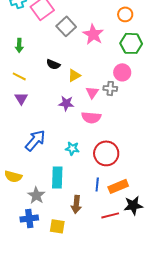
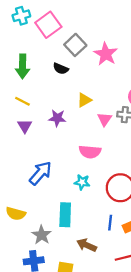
green arrow: (19, 45) -> (22, 66), size x1.5
black semicircle: (53, 64) -> (61, 69), moved
purple star: (66, 103) -> (57, 118), moved
pink semicircle: (91, 117) -> (90, 152), moved
brown arrow: (76, 204) -> (87, 245), turned 108

